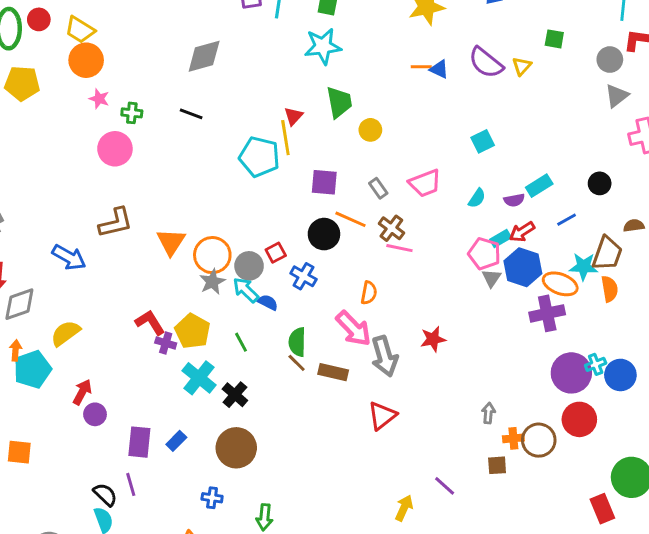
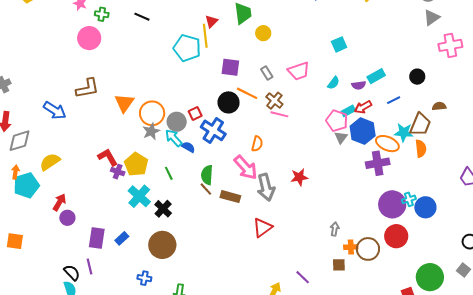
blue cross: (303, 276) -> (213, 130), size x1.4

